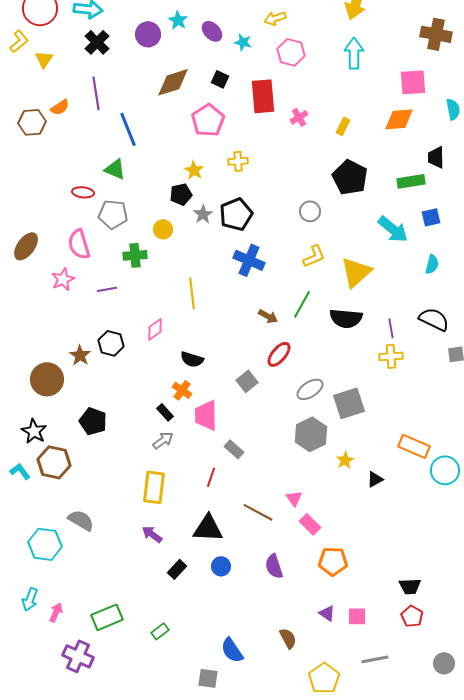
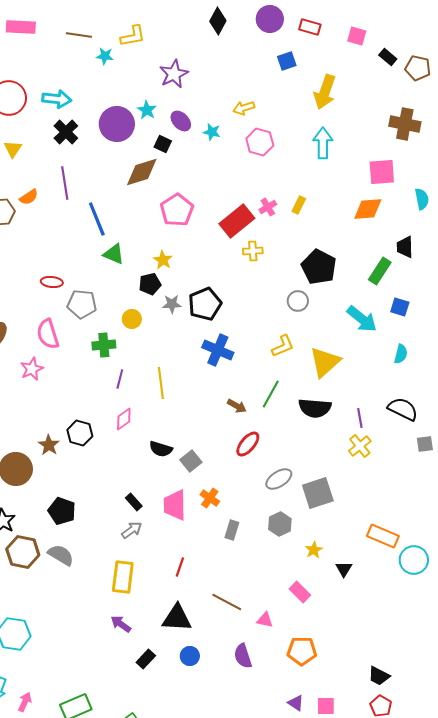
purple circle: (148, 34) -> (117, 124), size x1.4
black square: (220, 79) -> (163, 144), moved
red rectangle: (263, 96) -> (237, 221), moved, turned 56
yellow rectangle: (343, 126) -> (299, 205), moved
yellow cross: (238, 161) -> (253, 251), moved
green triangle: (115, 169) -> (114, 254), moved
green rectangle: (411, 181) -> (380, 271), turned -48
gray circle: (310, 211) -> (298, 301), moved
gray star: (203, 214) -> (172, 304), turned 30
blue square: (431, 217) -> (400, 307), turned 30
purple line: (107, 289) -> (120, 379), moved, turned -66
yellow cross: (391, 356) -> (360, 446), turned -35
gray square: (247, 381) -> (191, 461), moved
orange cross: (182, 390) -> (210, 498), moved
gray hexagon: (311, 434) -> (280, 524), size x0.7
gray rectangle: (234, 449) -> (232, 530), moved, turned 66
black triangle: (375, 479) -> (344, 569), turned -30
pink triangle: (294, 498) -> (265, 620), moved, turned -42
gray semicircle: (81, 520) -> (61, 555), moved
pink rectangle: (310, 524) -> (300, 592), moved
black trapezoid: (410, 586) -> (379, 676), turned 30

